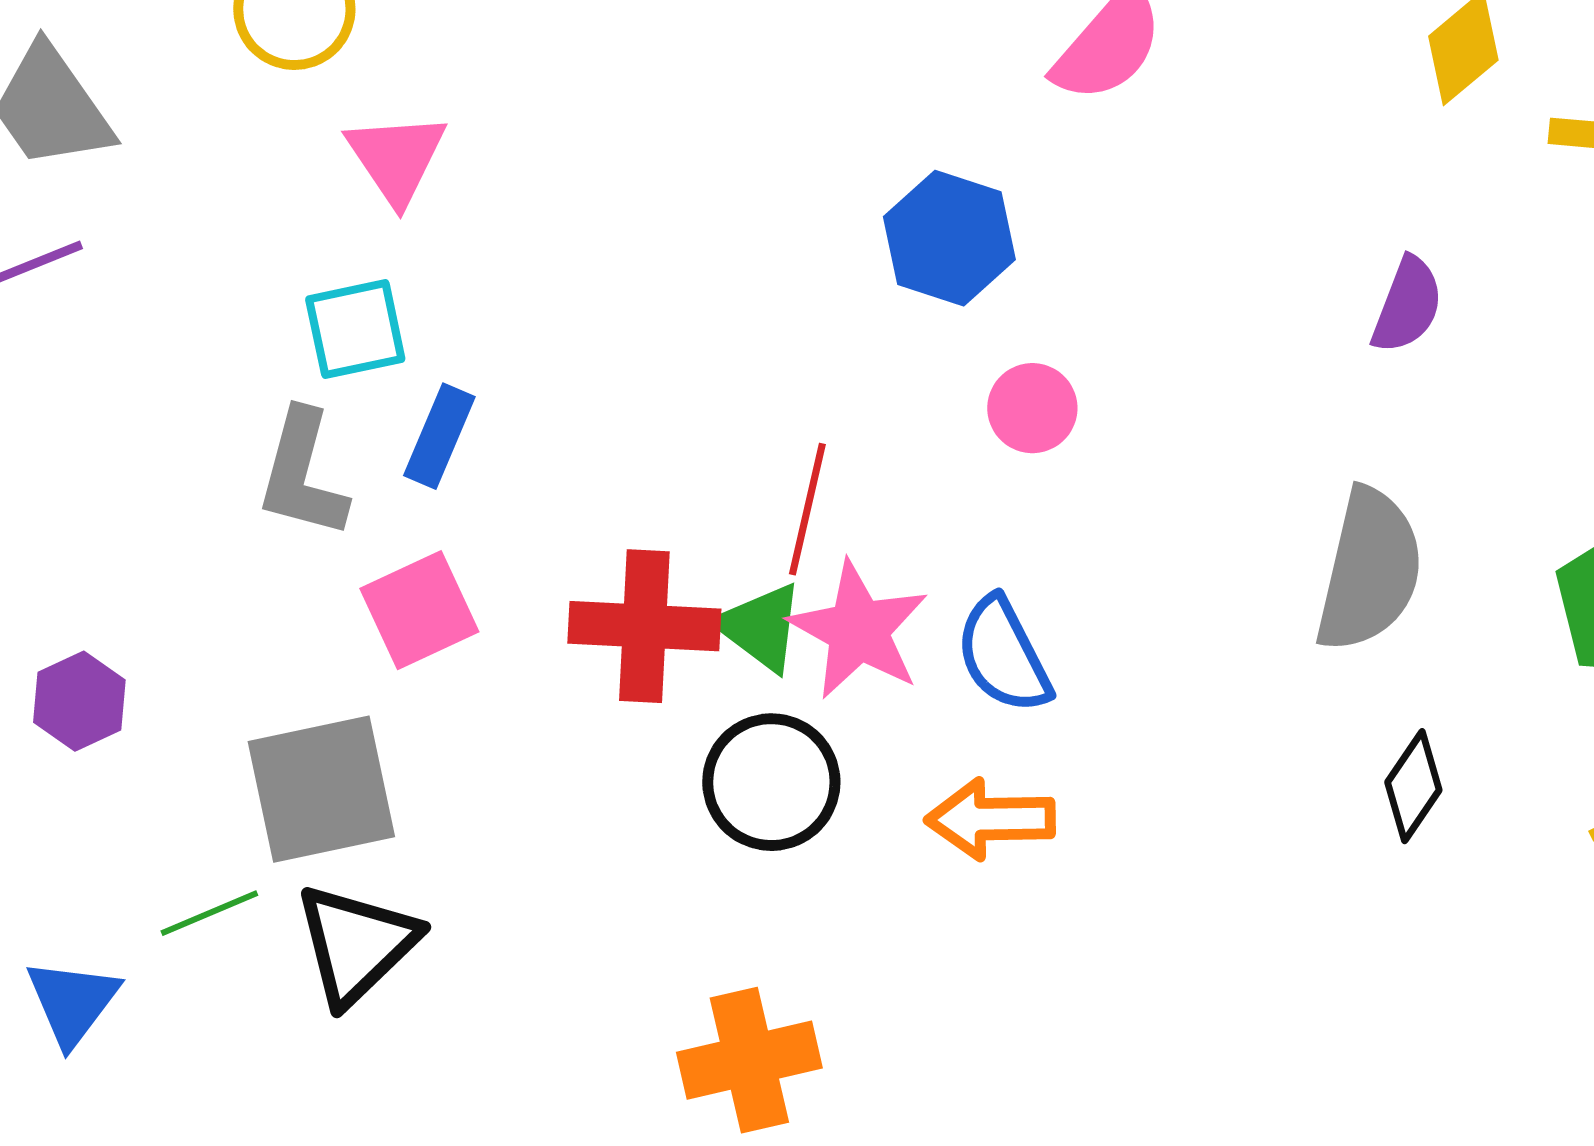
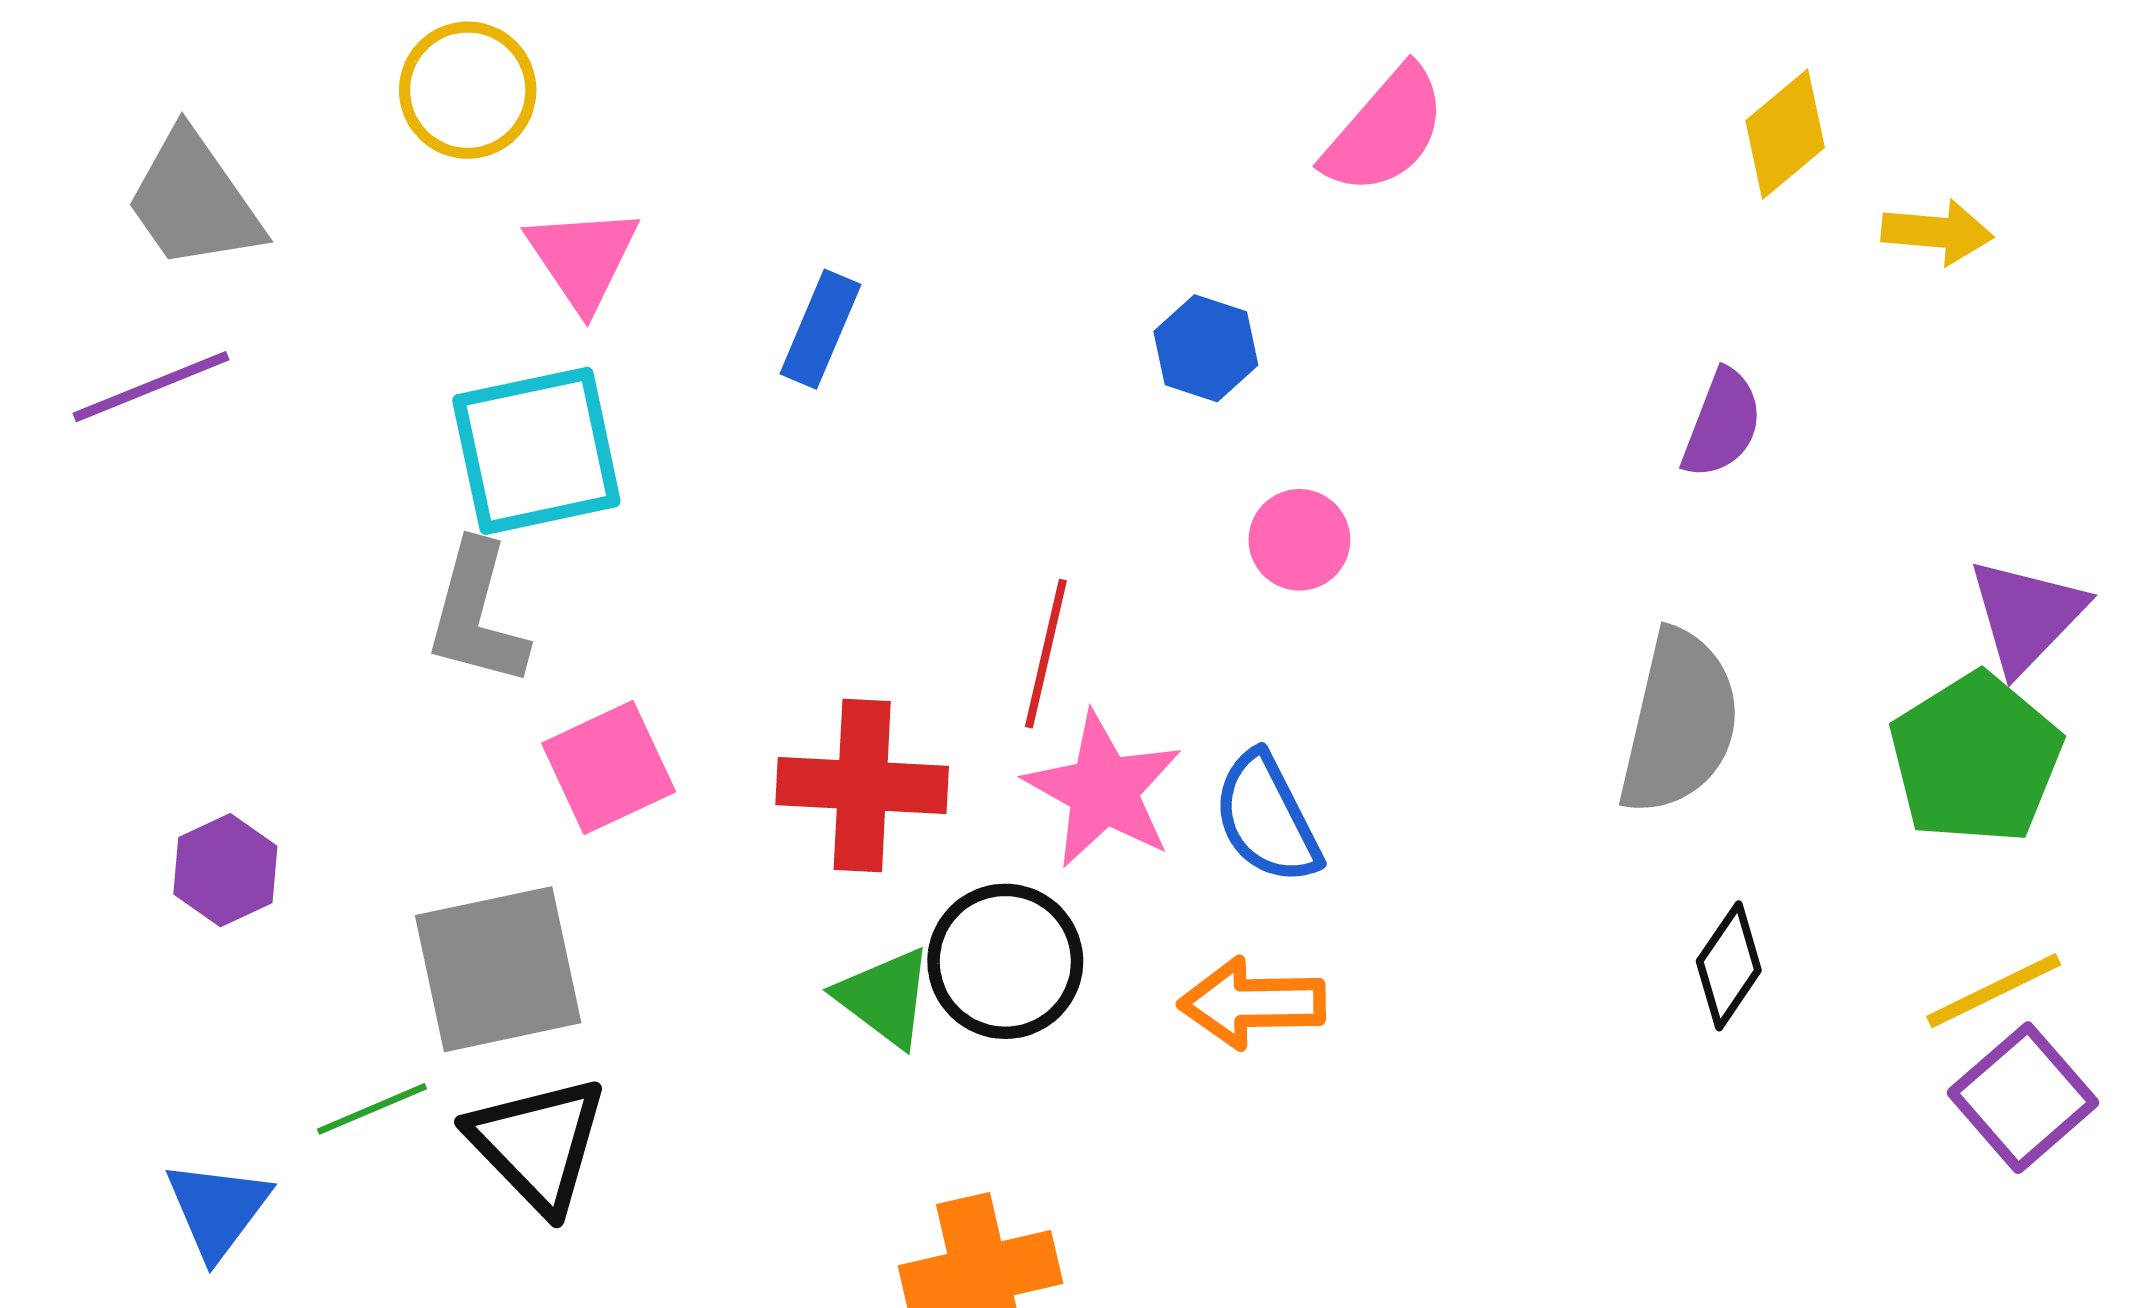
blue hexagon: (949, 238) -> (1206, 348), size x0.7
cyan square: (355, 329) -> (536, 451), size x1.5
blue rectangle: (439, 436) -> (820, 329), moved
green triangle: (760, 627) -> (885, 997), moved
black triangle: (356, 944) -> (538, 1144), turned -30

